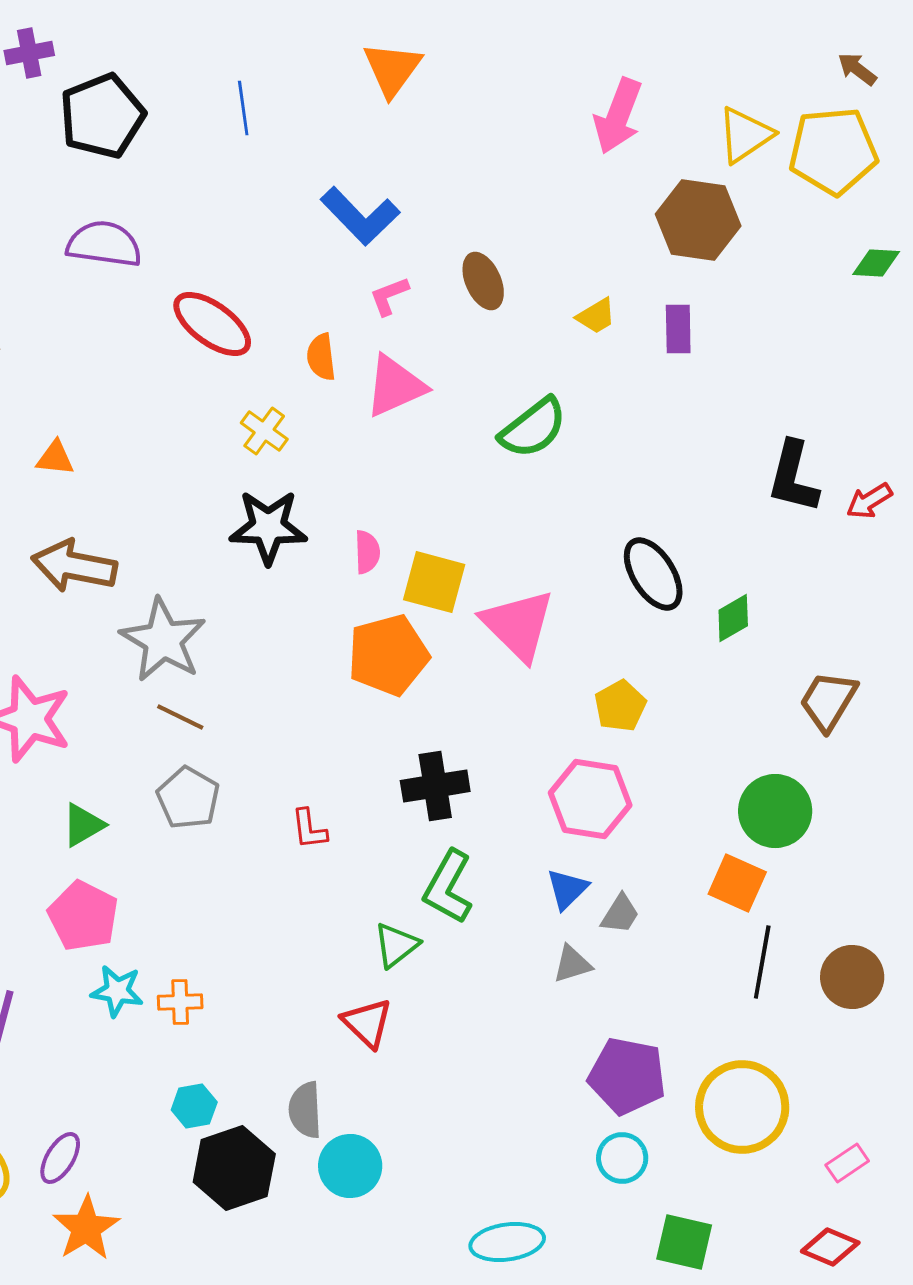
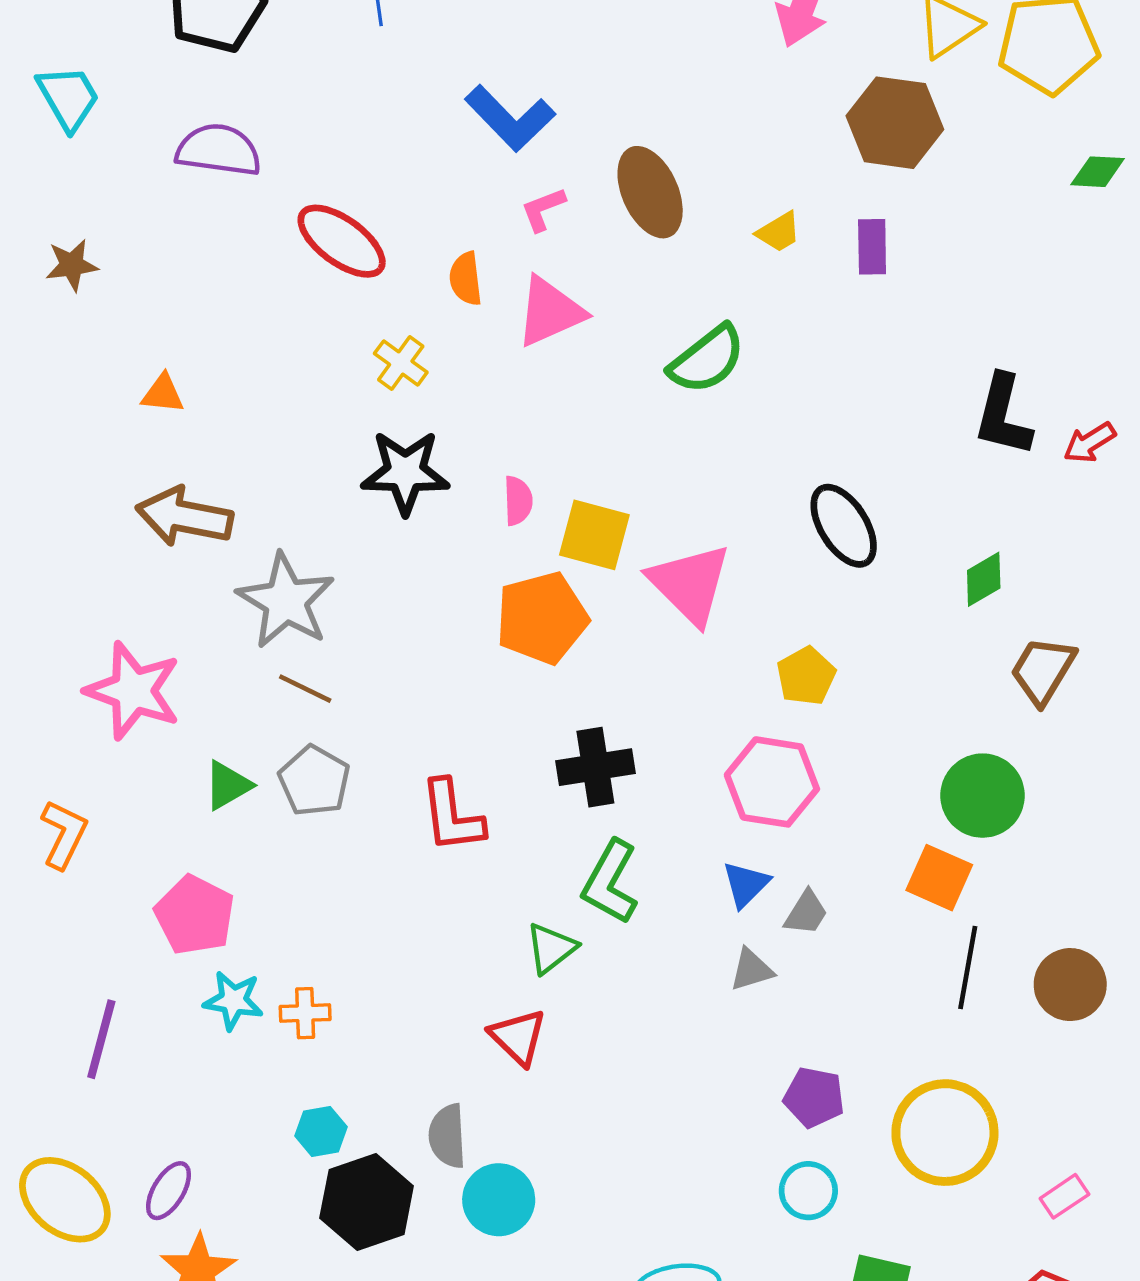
brown ellipse: (483, 281) -> (650, 192), size x1.4
green diamond: (733, 618) -> (984, 579), moved
green triangle: (83, 825) -> (228, 785), moved
red L-shape: (309, 829) -> (452, 816), size x1.6
purple pentagon: (627, 1076) -> (814, 1097), size x0.7

